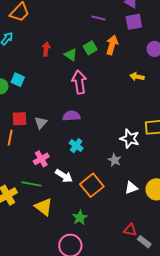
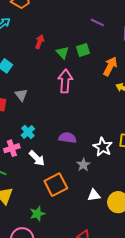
orange arrow: (112, 45) -> (110, 66), moved
purple semicircle: (71, 116) -> (67, 138), moved
gray triangle: (41, 123) -> (21, 95), moved, turned -32
cyan cross: (76, 146) -> (28, 132), moved
white arrow: (64, 176) -> (37, 158), moved

